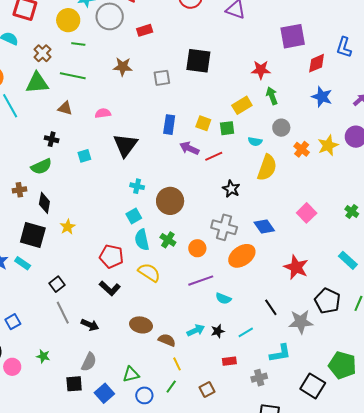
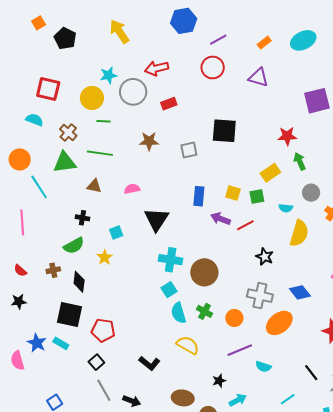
cyan cross: (137, 186) -> (171, 260), size x1.6
yellow star: (68, 227) -> (105, 257), moved
red pentagon: (111, 256) -> (103, 330), moved
black star: (218, 331) -> (219, 381), moved

